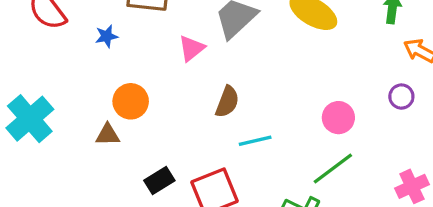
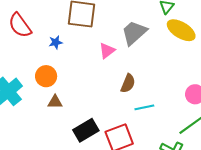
orange circle: (131, 101) -> (46, 76), moved
black rectangle: (159, 180) -> (86, 130), size x1.4

